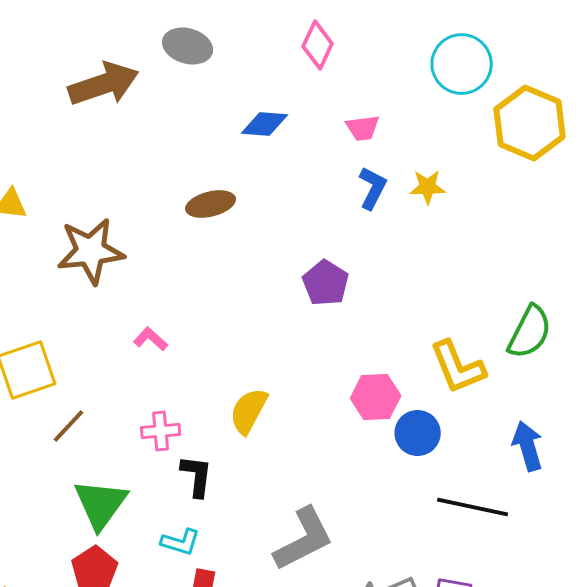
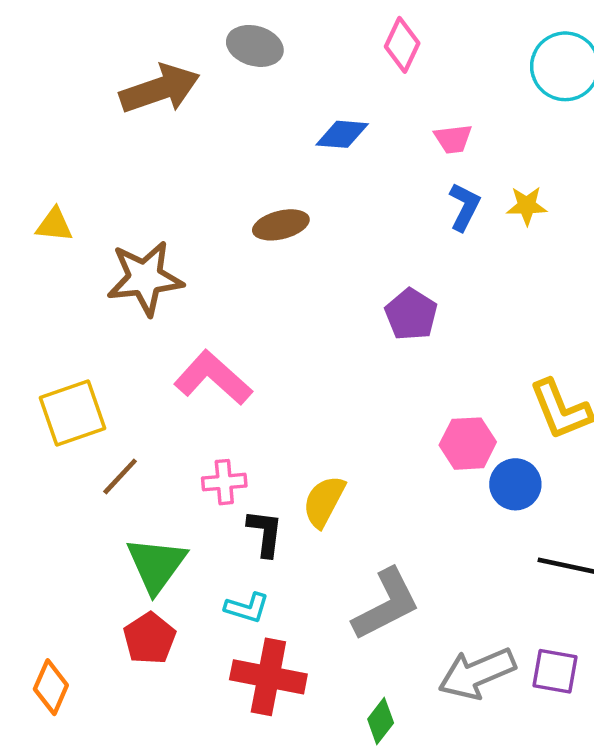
pink L-shape: (151, 339) -> (213, 378), size x2.0
yellow semicircle: (249, 411) -> (324, 501), moved

